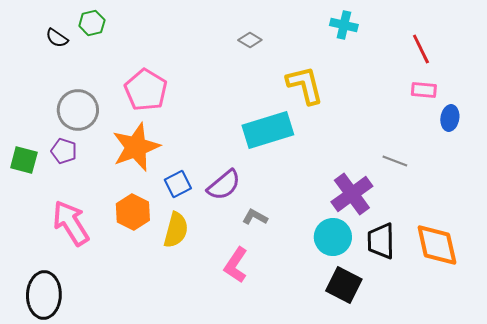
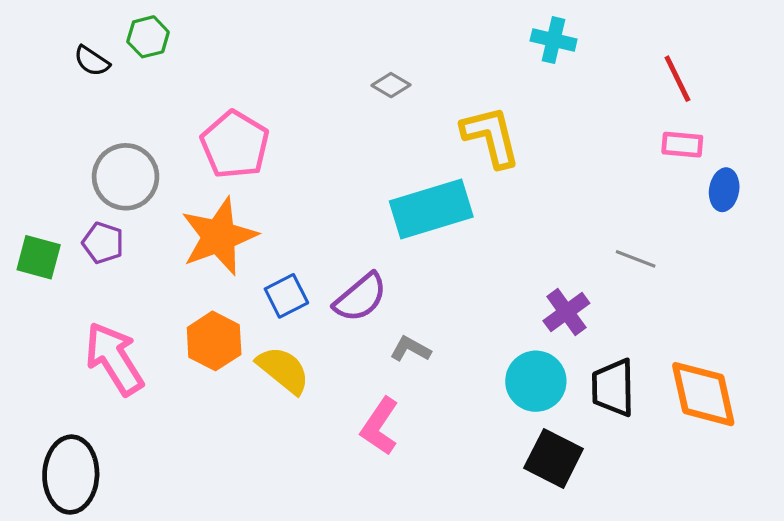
gray diamond: (250, 40) -> (391, 85), moved
purple cross: (352, 194) -> (566, 312), size x0.7
yellow semicircle: (176, 230) -> (283, 370), turned -66

